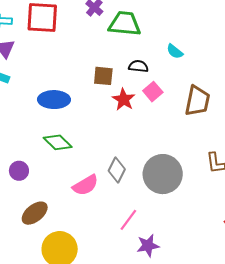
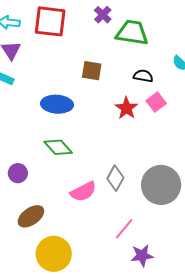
brown square: (103, 76) -> (92, 71), moved

